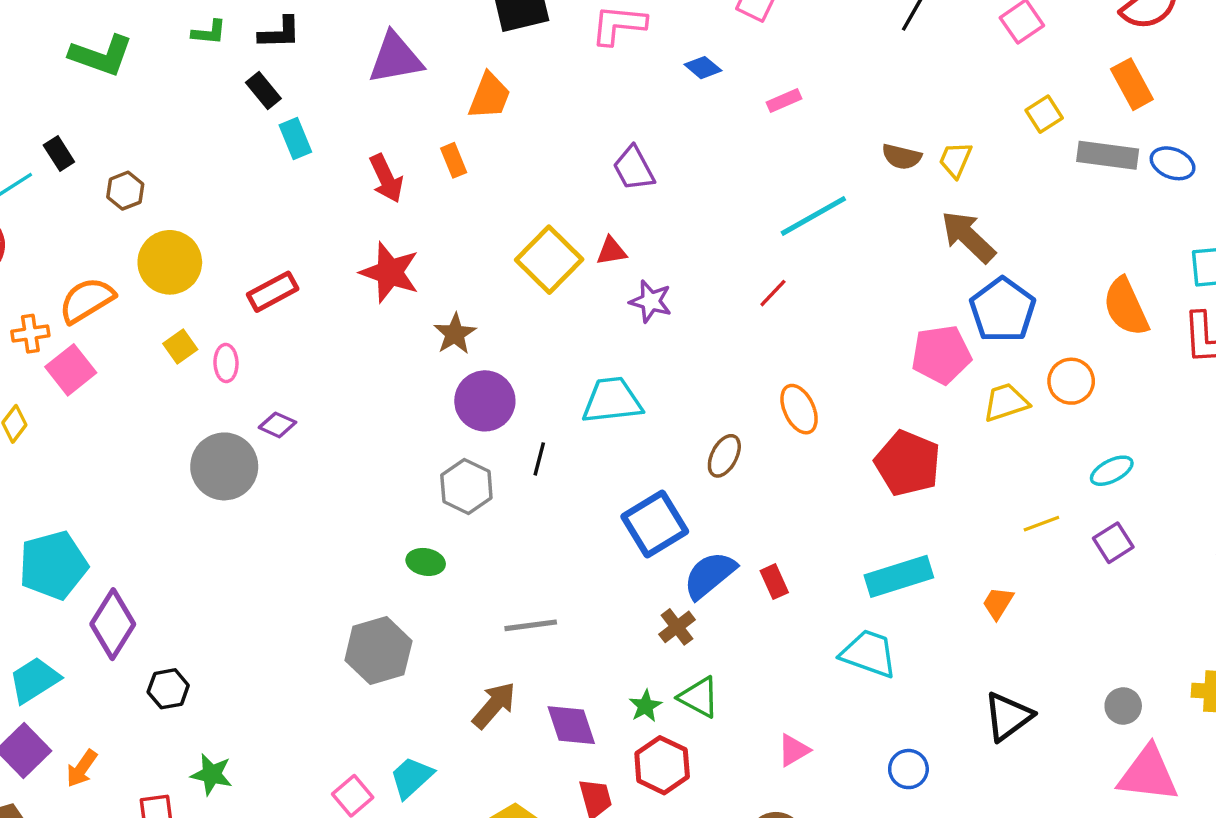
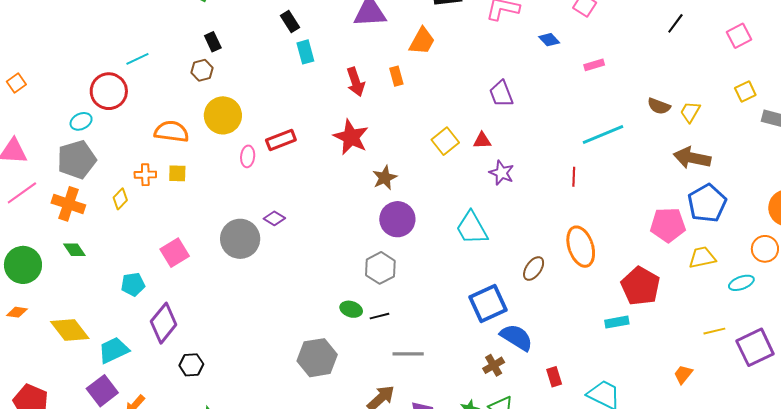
black rectangle: (59, 153) -> (213, 42), moved
brown arrow: (968, 237) -> (692, 158), turned -39
yellow square: (549, 260) -> (445, 141), size x0.7
red line: (773, 293) -> (574, 177), turned -48
orange semicircle: (87, 300) -> (172, 132), turned 32
orange cross: (30, 334) -> (145, 175), moved
yellow square: (180, 347) -> (177, 173), moved, turned 30
pink ellipse: (226, 363) -> (248, 156), moved
pink square: (71, 370) -> (175, 253), moved
orange circle: (1071, 381) -> (765, 249), moved
cyan trapezoid: (612, 401) -> (472, 228), turned -120
orange ellipse: (799, 409) -> (581, 247), size x1.4
black line: (539, 459) -> (379, 316), moved, turned 54
cyan ellipse: (1112, 471) -> (741, 283), moved
purple square: (1113, 543) -> (755, 347), size x1.6
cyan pentagon: (53, 565) -> (133, 284), size x0.6
blue semicircle: (710, 575) -> (516, 337), turned 64
cyan rectangle: (899, 576) -> (617, 322), moved, size x0.6
red rectangle: (774, 582) -> (554, 377), moved

